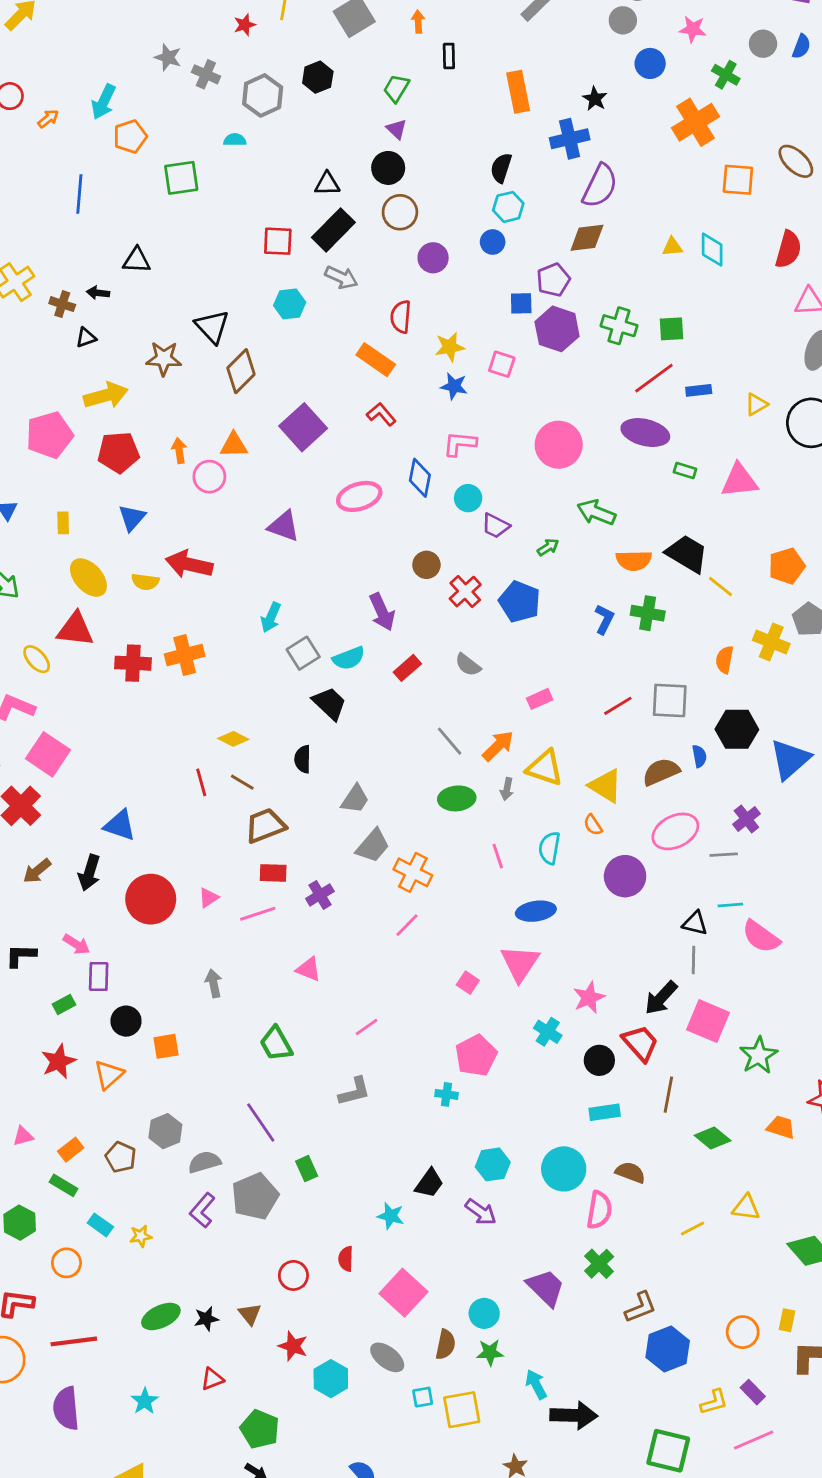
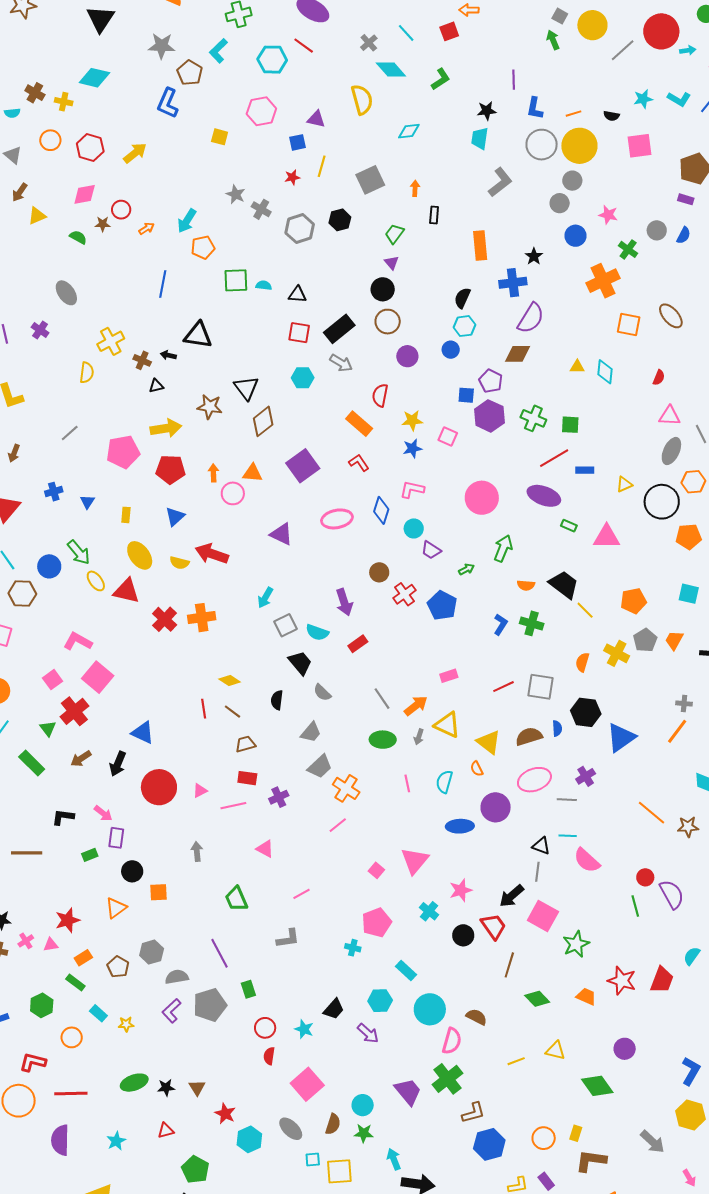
cyan semicircle: (235, 140) -> (264, 285), moved
black triangle: (327, 184) -> (297, 295), moved
red semicircle: (788, 249) -> (659, 378), size x0.6
black triangle: (137, 260) -> (198, 335), size x1.4
purple pentagon: (553, 280) -> (491, 381), turned -30
blue star: (454, 386) -> (412, 448), turned -30
green arrow: (596, 512) -> (503, 548), turned 84
orange semicircle: (634, 561) -> (526, 585), size x0.7
cyan semicircle: (349, 658) -> (317, 632), turned 35
yellow ellipse: (37, 659) -> (96, 581), moved
red cross: (133, 663) -> (165, 619), turned 35
gray semicircle: (468, 665) -> (322, 693), moved
brown trapezoid: (265, 826) -> (245, 744), size x0.7
blue ellipse: (536, 911) -> (460, 826), moved
red star: (58, 1061) -> (68, 920), moved
cyan rectangle: (605, 1112) -> (406, 970), moved, turned 45
green cross: (599, 1264) -> (447, 1079), size x1.4
red circle: (293, 1275) -> (265, 1028), moved

